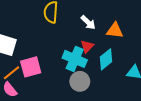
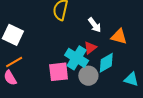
pink square: (31, 67) -> (59, 72), moved
gray circle: (80, 81) -> (88, 76), moved

